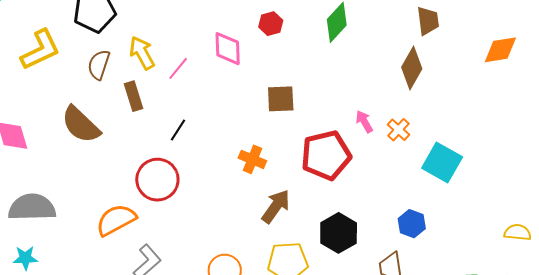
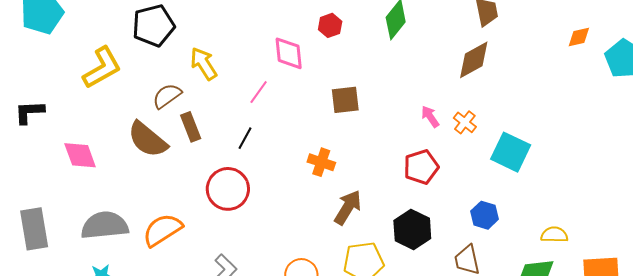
orange diamond: (500, 50) -> (579, 37), moved, size x0.7
brown semicircle: (99, 65) -> (167, 96), moved, turned 40
pink line: (178, 68) -> (259, 92), moved
brown diamond: (412, 68) -> (474, 60), turned 36
brown rectangle: (134, 96) -> (191, 127), moved
red pentagon: (326, 155) -> (421, 167), moved, size x0.7
orange semicircle: (116, 220) -> (162, 230), moved
yellow semicircle: (518, 232) -> (554, 235), moved

